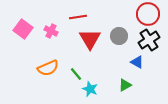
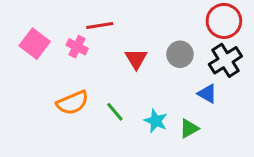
red line: (78, 17) -> (100, 26), moved
red triangle: (90, 39) -> (136, 59), size x0.7
cyan star: (90, 89) -> (156, 121), moved

